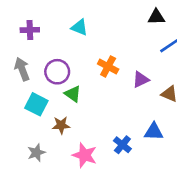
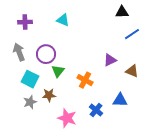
orange cross: (108, 67) -> (85, 80), moved
green triangle: (73, 94) -> (58, 71), turned 32
gray star: (36, 153) -> (30, 102), moved

